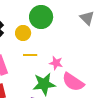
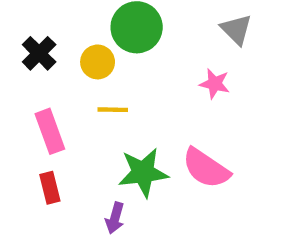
pink star: (56, 63) -> (215, 84), moved

